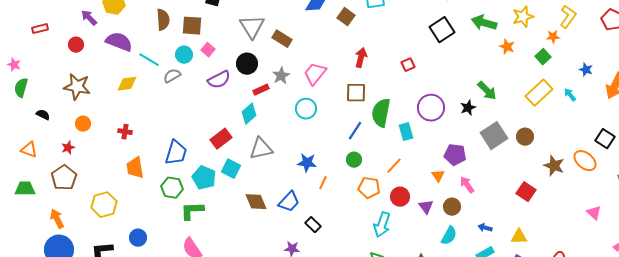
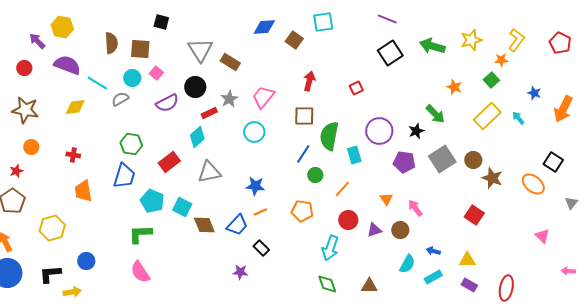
orange star: (507, 47) -> (454, 87), moved
purple pentagon: (455, 155) -> (404, 162), moved
green circle: (354, 160) -> (315, 175), moved
brown star: (554, 166) -> (492, 178), moved
cyan square: (231, 169) -> (182, 207), moved
orange line: (323, 183) -> (260, 212), moved, turned 40
green hexagon: (172, 188) -> (131, 144), moved
orange pentagon: (369, 188) -> (302, 211), moved
purple triangle: (426, 207) -> (374, 230), turned 49
cyan semicircle: (449, 236) -> (407, 264), moved

